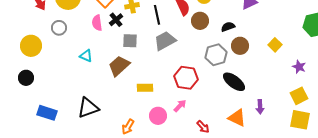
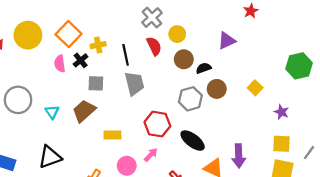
brown circle: (200, 21) -> (184, 59), moved
gray circle: (59, 28) -> (18, 100), moved, size x1.6
gray trapezoid: (165, 41) -> (134, 83), turned 105
cyan triangle: (86, 56) -> (52, 112), moved, turned 32
black ellipse: (234, 82) -> (193, 141), moved
yellow square: (299, 96) -> (281, 144), turned 30
purple arrow: (260, 107) -> (239, 156), size x1.5

